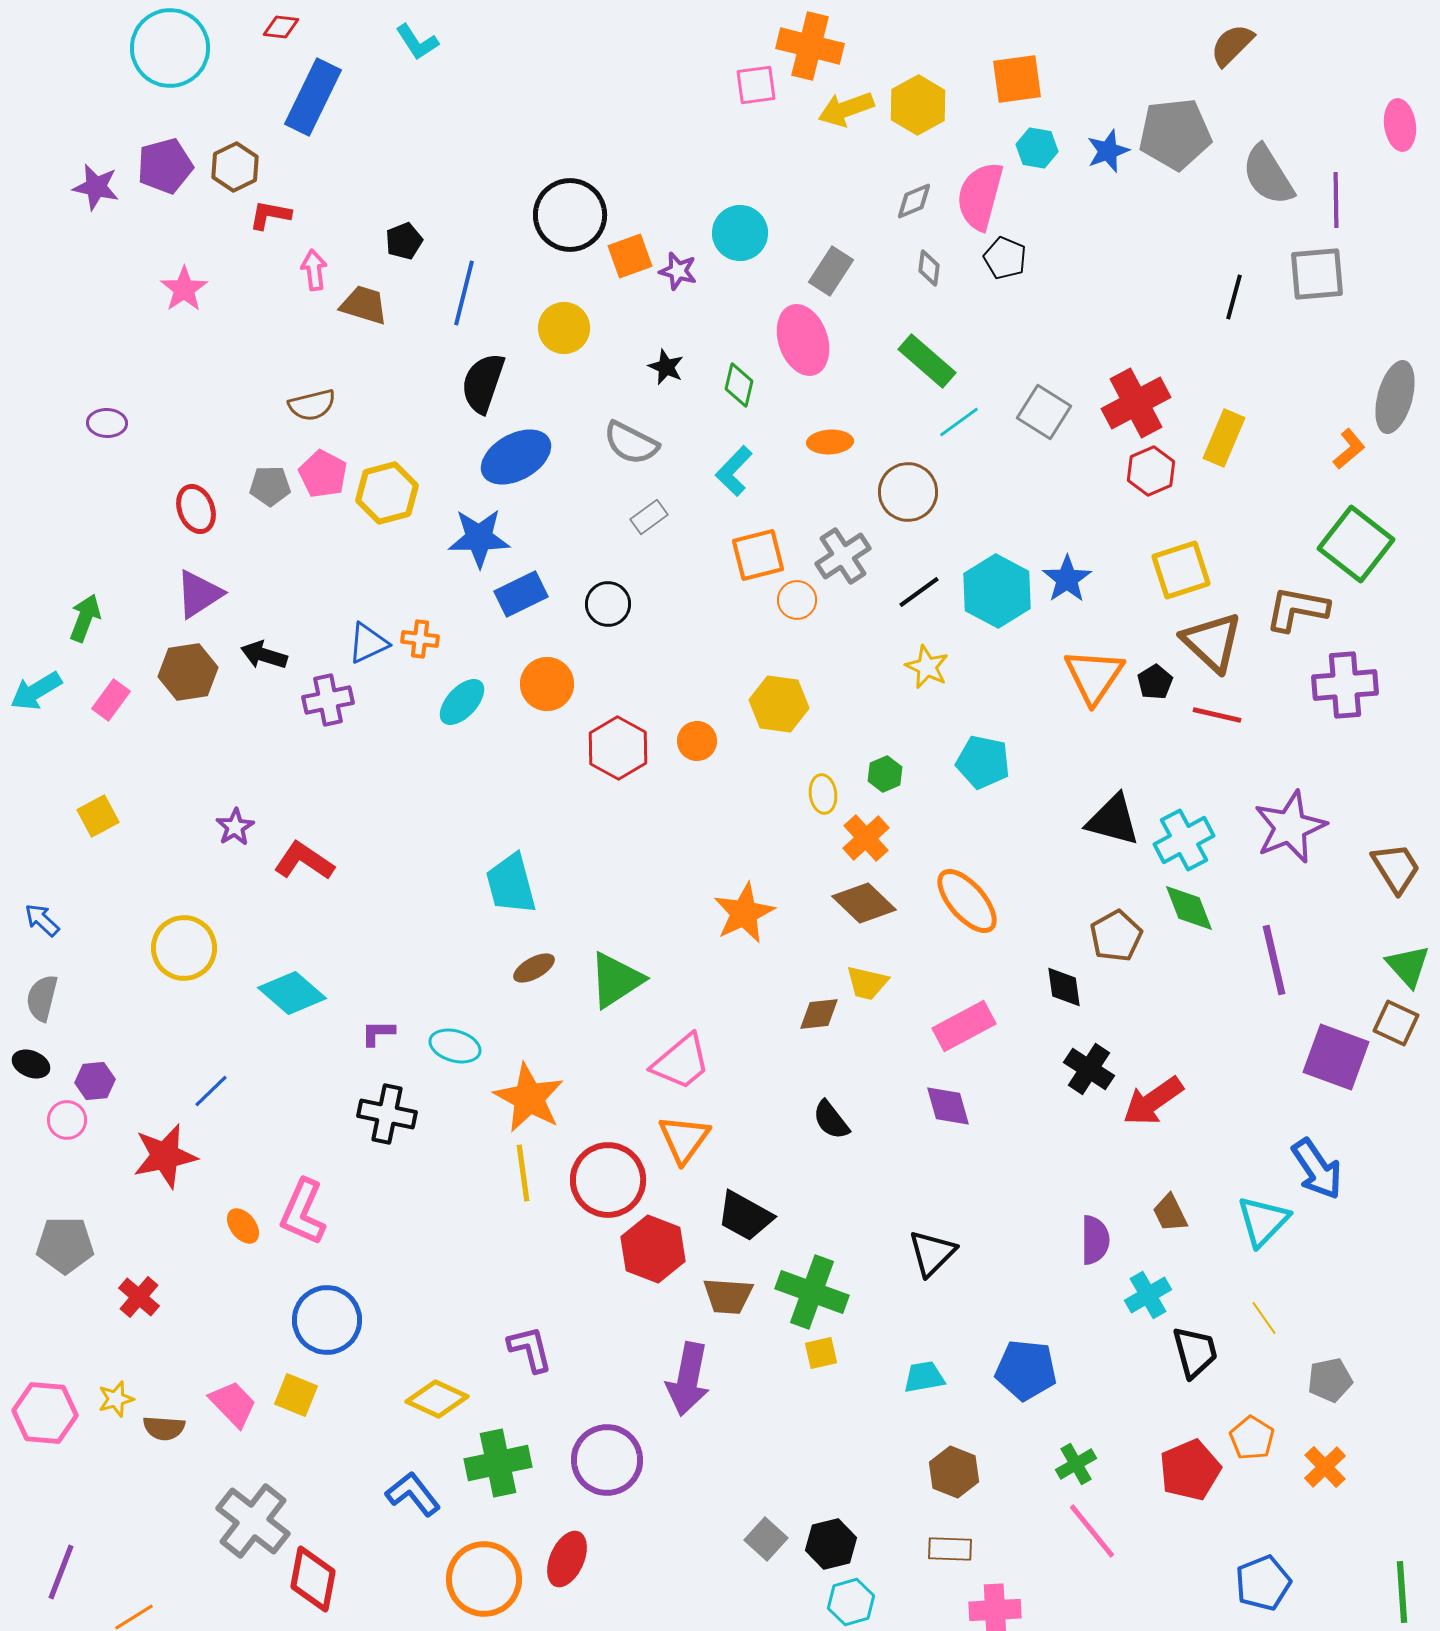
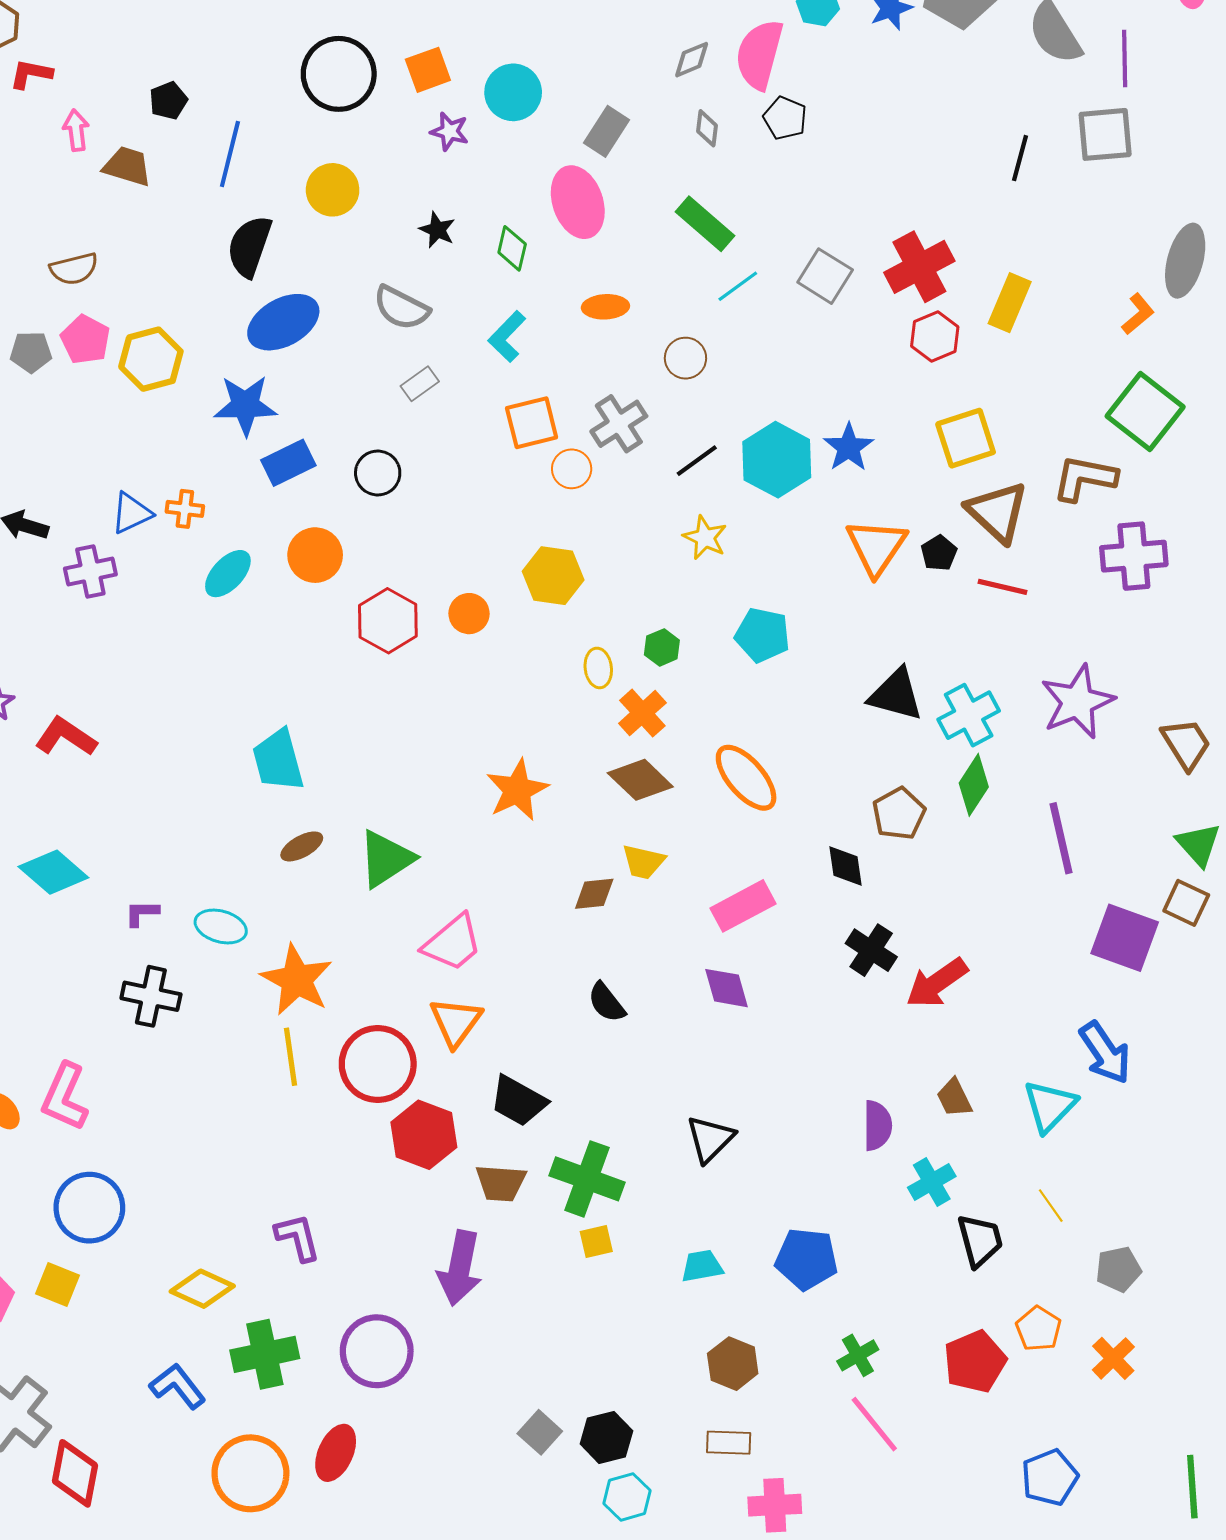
orange square: (630, 256) -> (428, 70), moved
brown circle: (908, 492) -> (685, 358), size x0.7
green diamond: (1189, 908) -> (974, 785), turned 54

